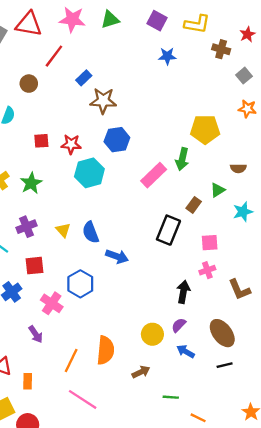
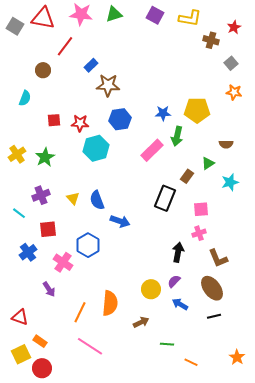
blue star: (167, 56) -> (163, 113), moved
brown L-shape: (239, 290) -> (218, 258), moved
orange rectangle: (28, 381) -> (40, 341), moved, turned -56

